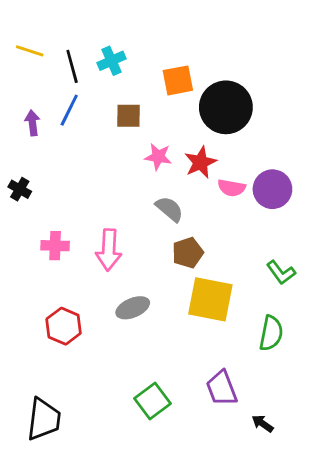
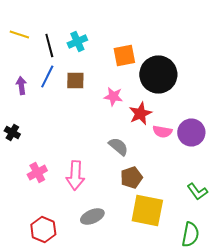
brown square: (128, 116) -> (75, 80), moved
pink star: (158, 157) -> (113, 96), moved
pink cross: (55, 246) -> (37, 172), turned -30

